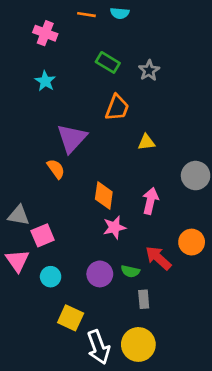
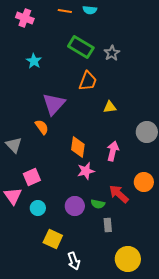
pink cross: (45, 33) -> (25, 18), moved
green rectangle: (108, 62) -> (81, 47), size x1.4
gray triangle: (19, 215) -> (14, 145), moved, turned 36
yellow circle: (138, 344) -> (128, 259), moved
white arrow: (98, 347) -> (74, 261), size x0.7

